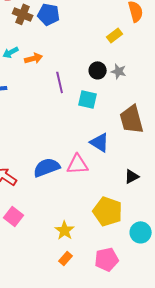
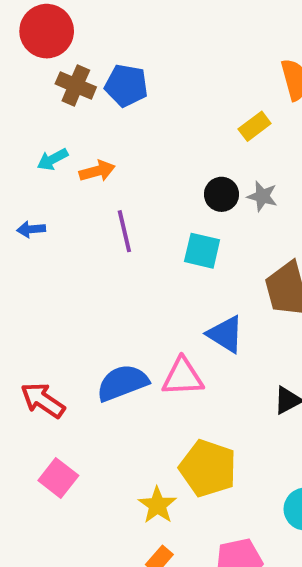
purple line: (60, 82) -> (124, 231), moved
yellow pentagon: (108, 211) -> (208, 468), moved

